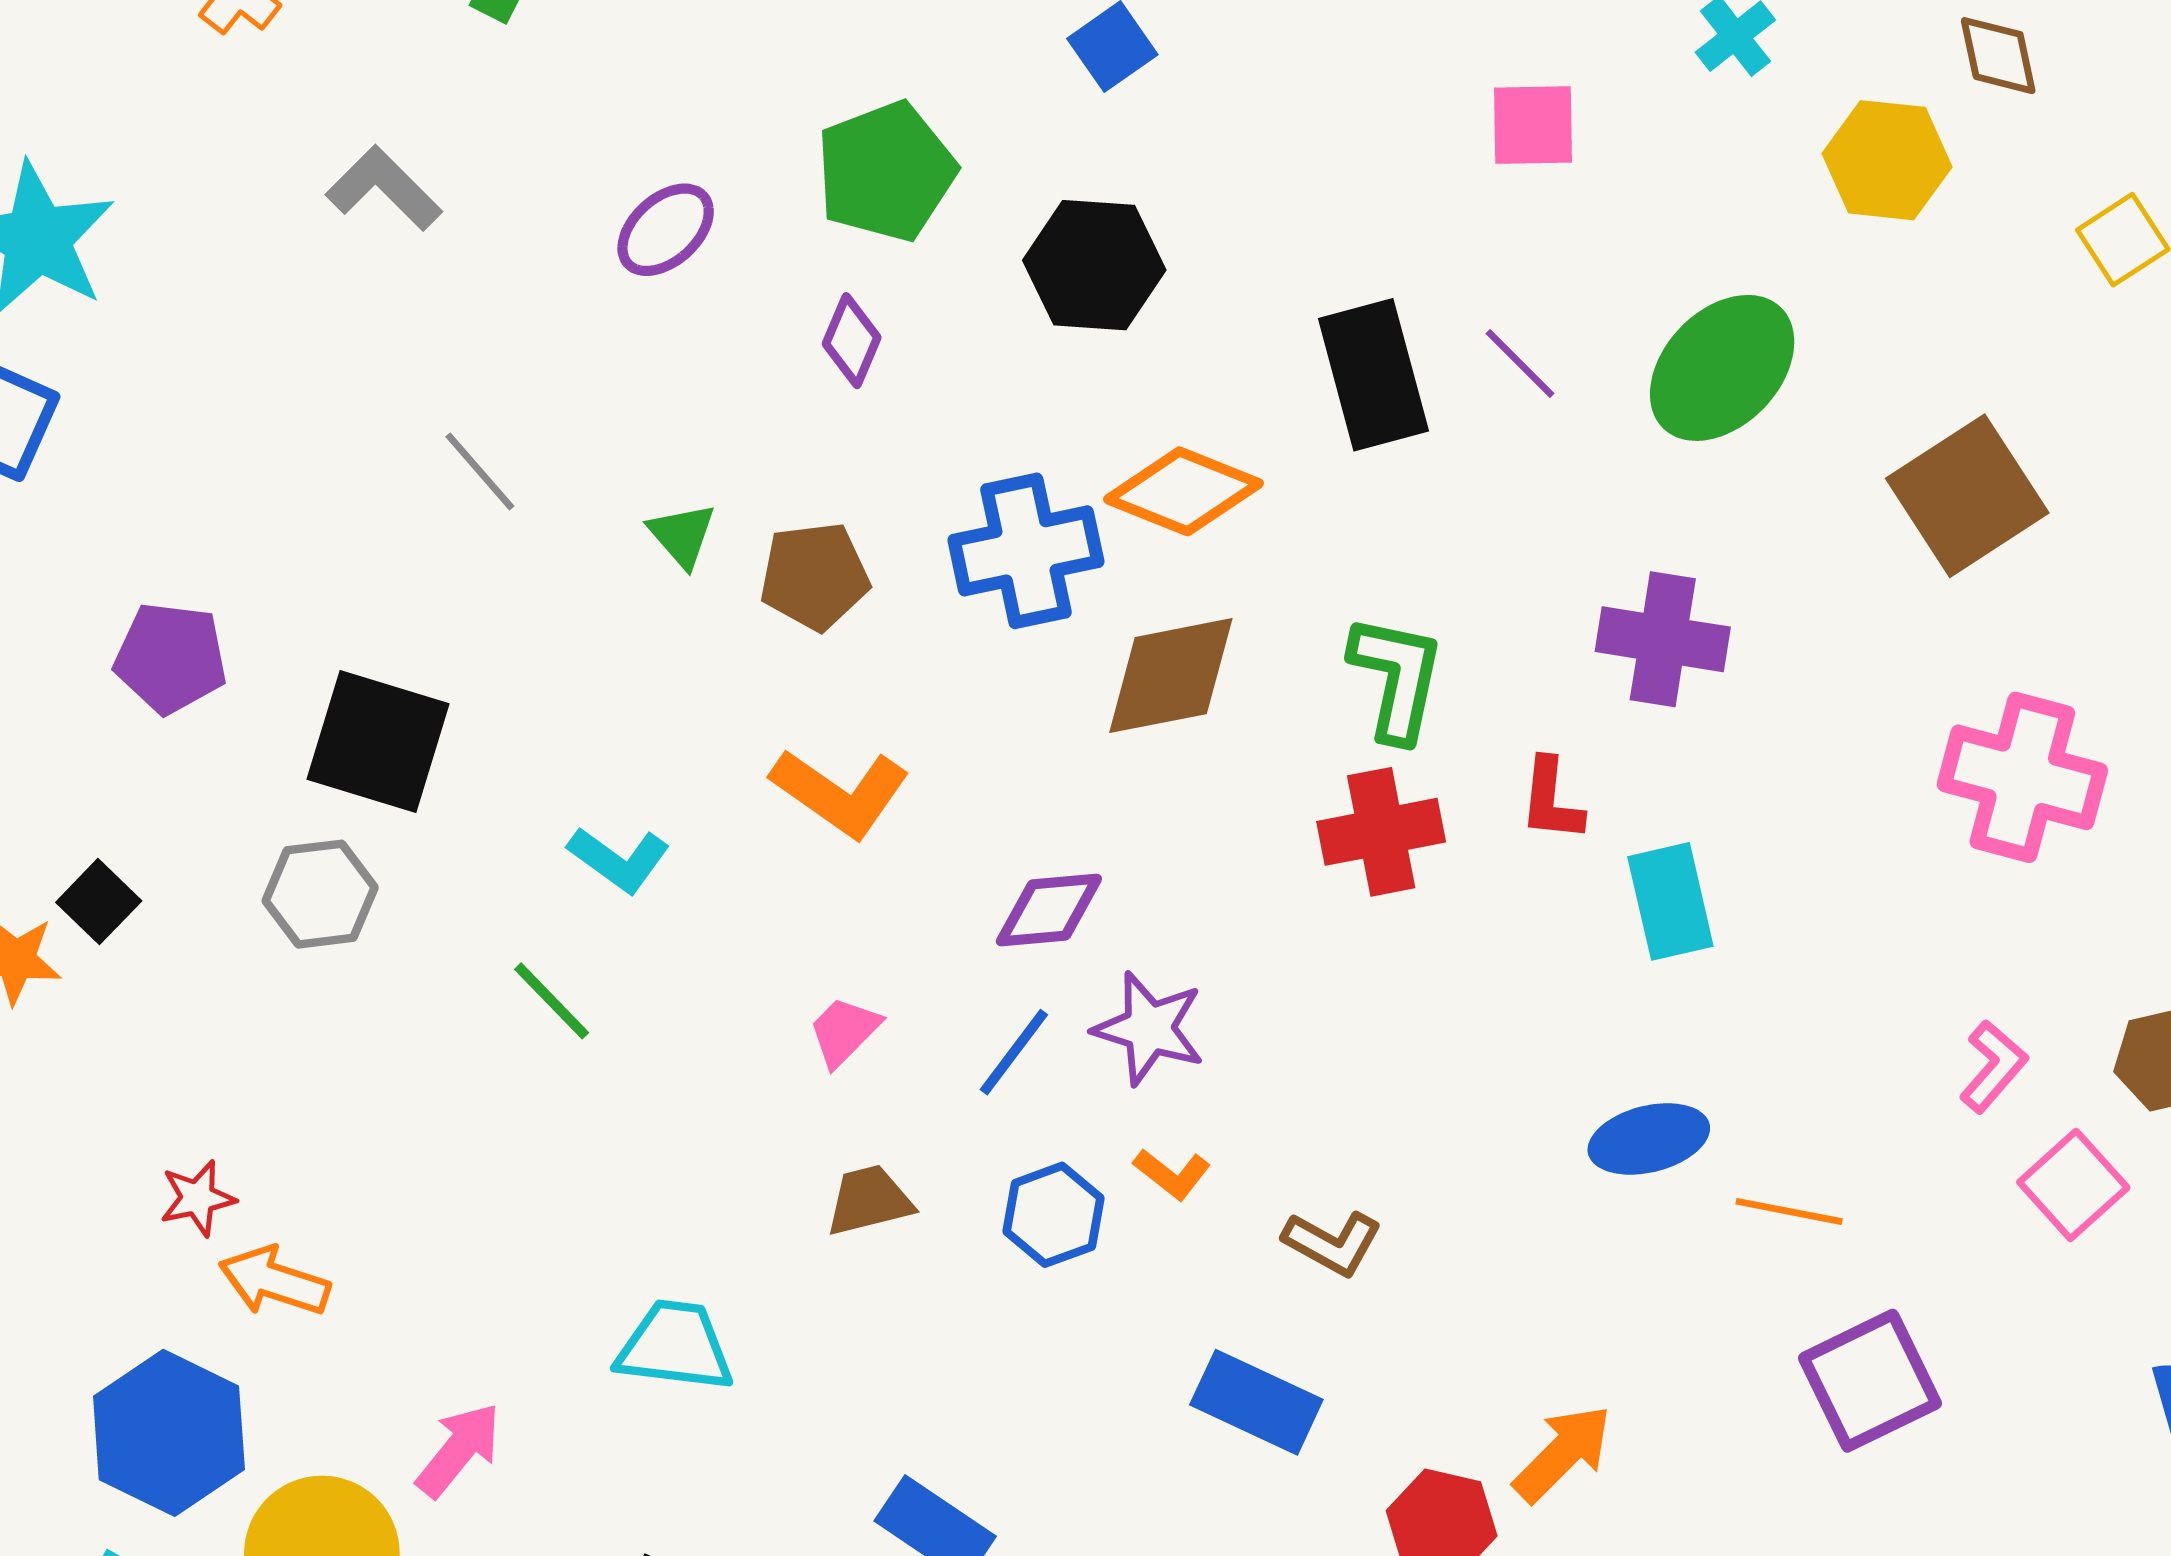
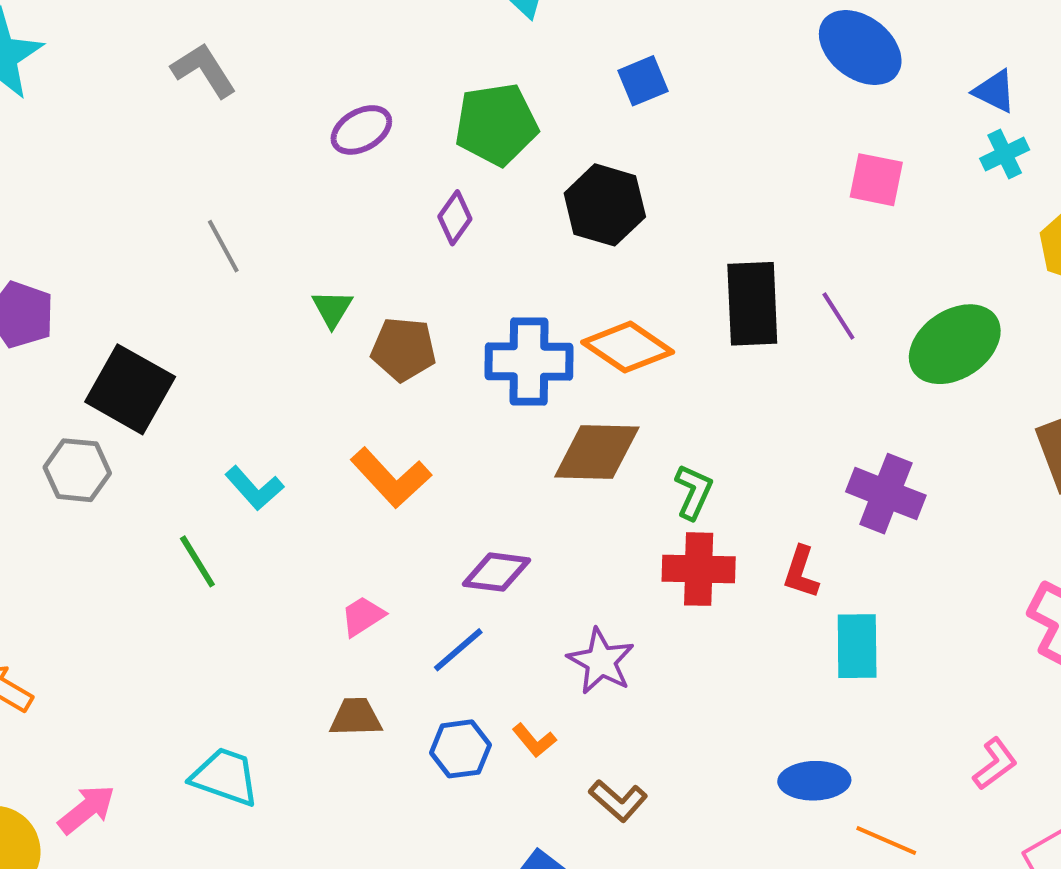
green L-shape: (1397, 678) -> (694, 492), moved, size x0.7
purple star: (1149, 1028) -> (601, 661), moved
pink L-shape: (1993, 1066) -> (995, 764), moved

